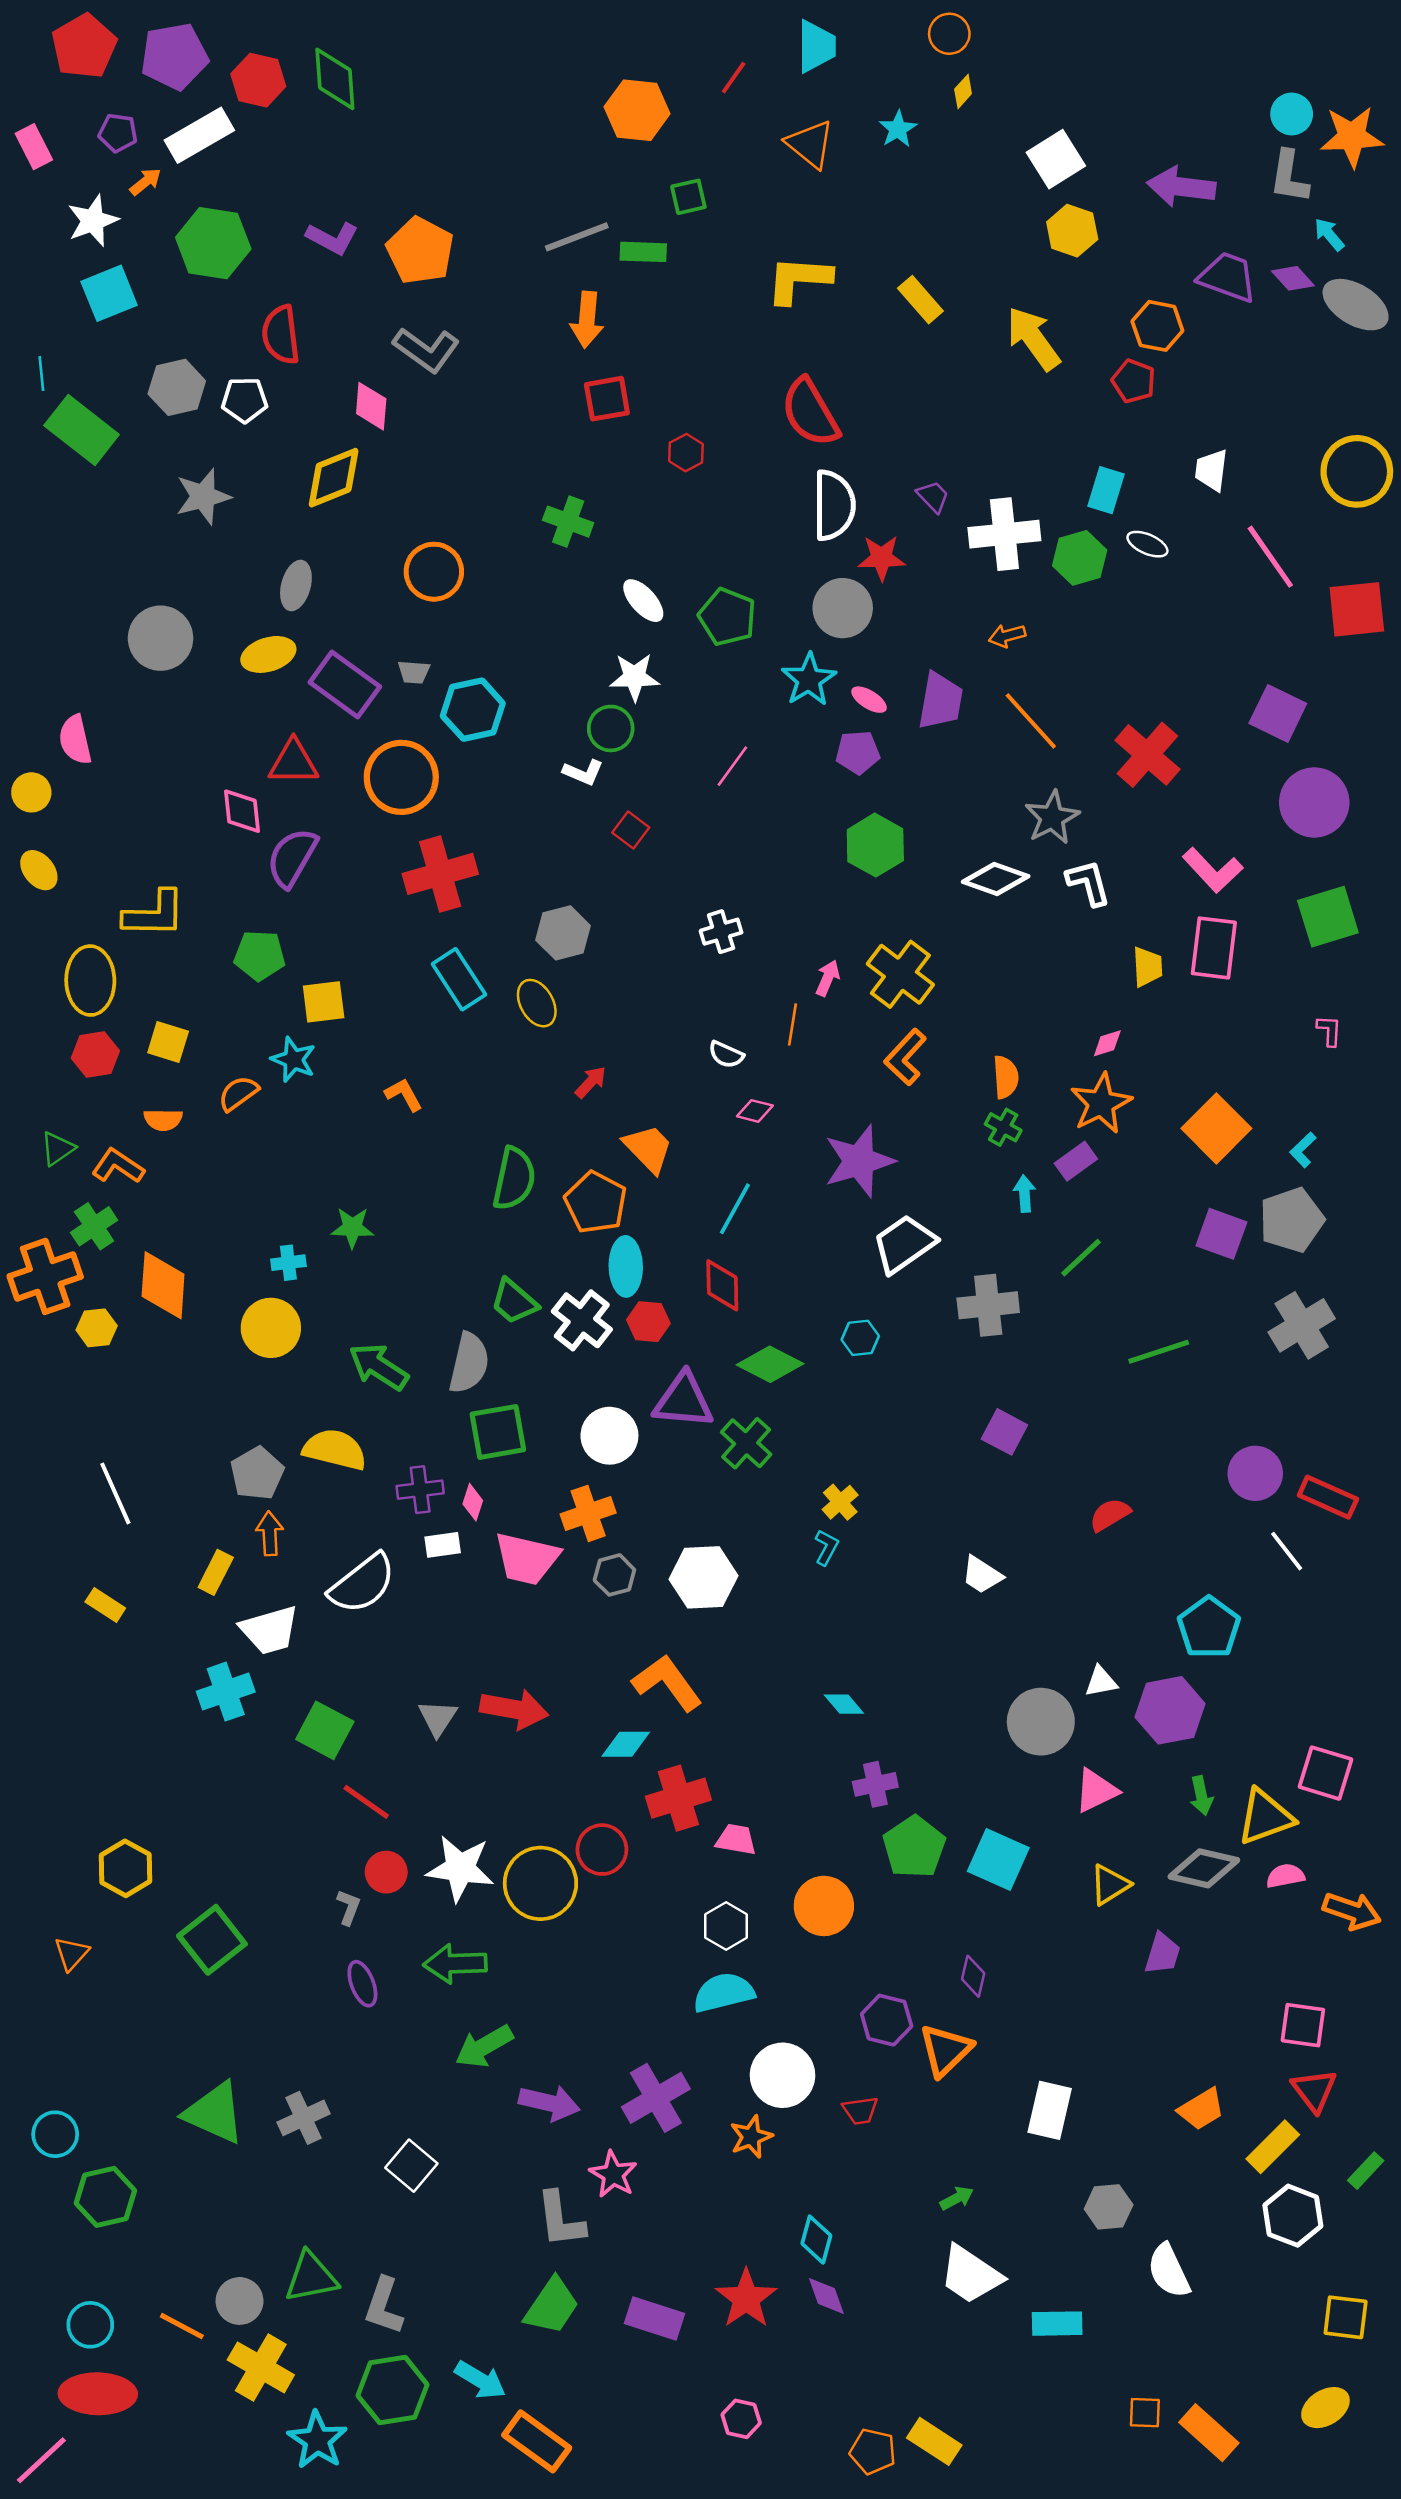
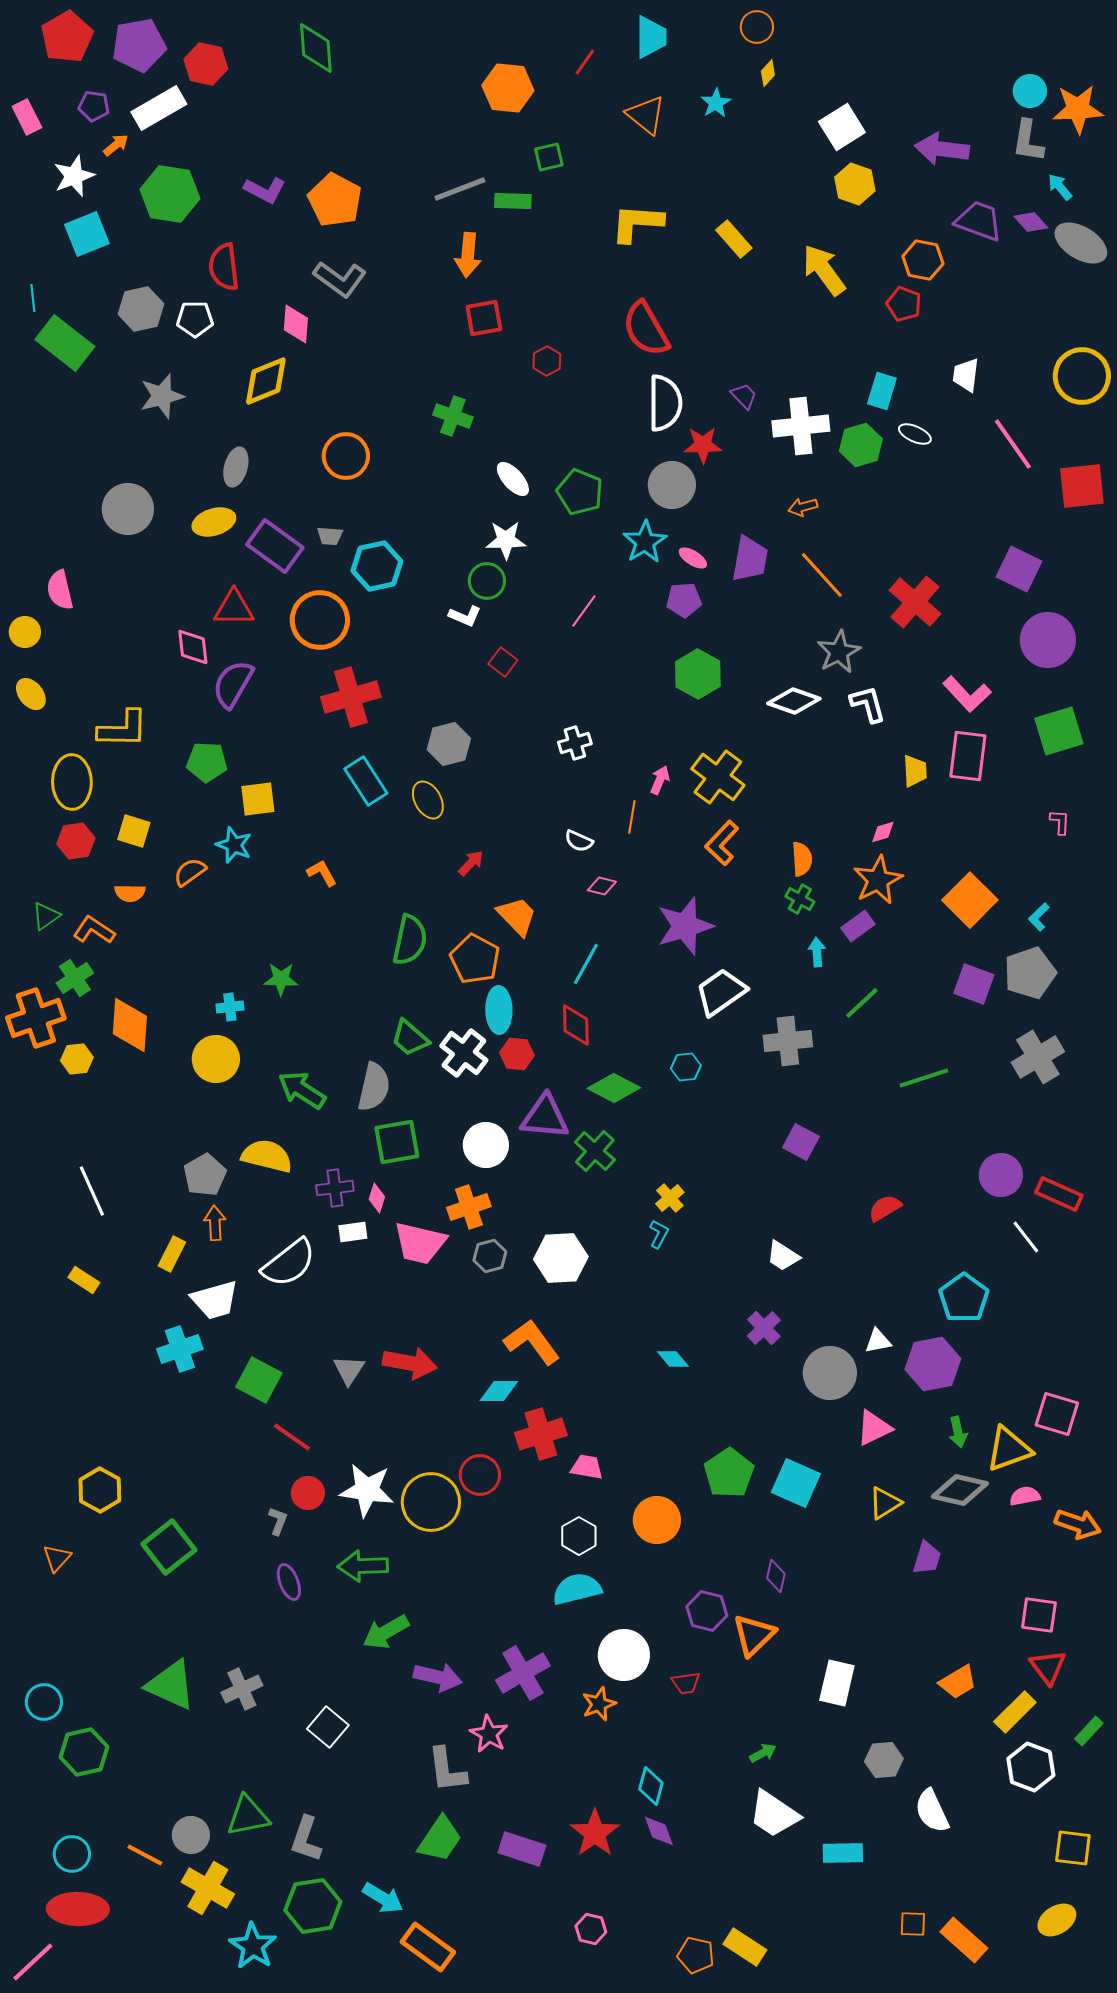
green diamond: (335, 79) -> (316, 48), moved
purple cross: (875, 1784) -> (764, 1328), moved, turned -32

